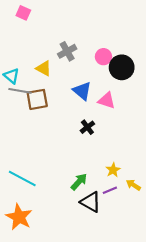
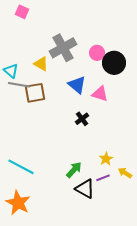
gray cross: (67, 51) -> (63, 48), size x1.5

